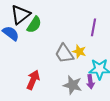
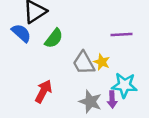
green semicircle: (34, 25) -> (54, 38), moved
purple line: (94, 27) -> (121, 34), turned 72

